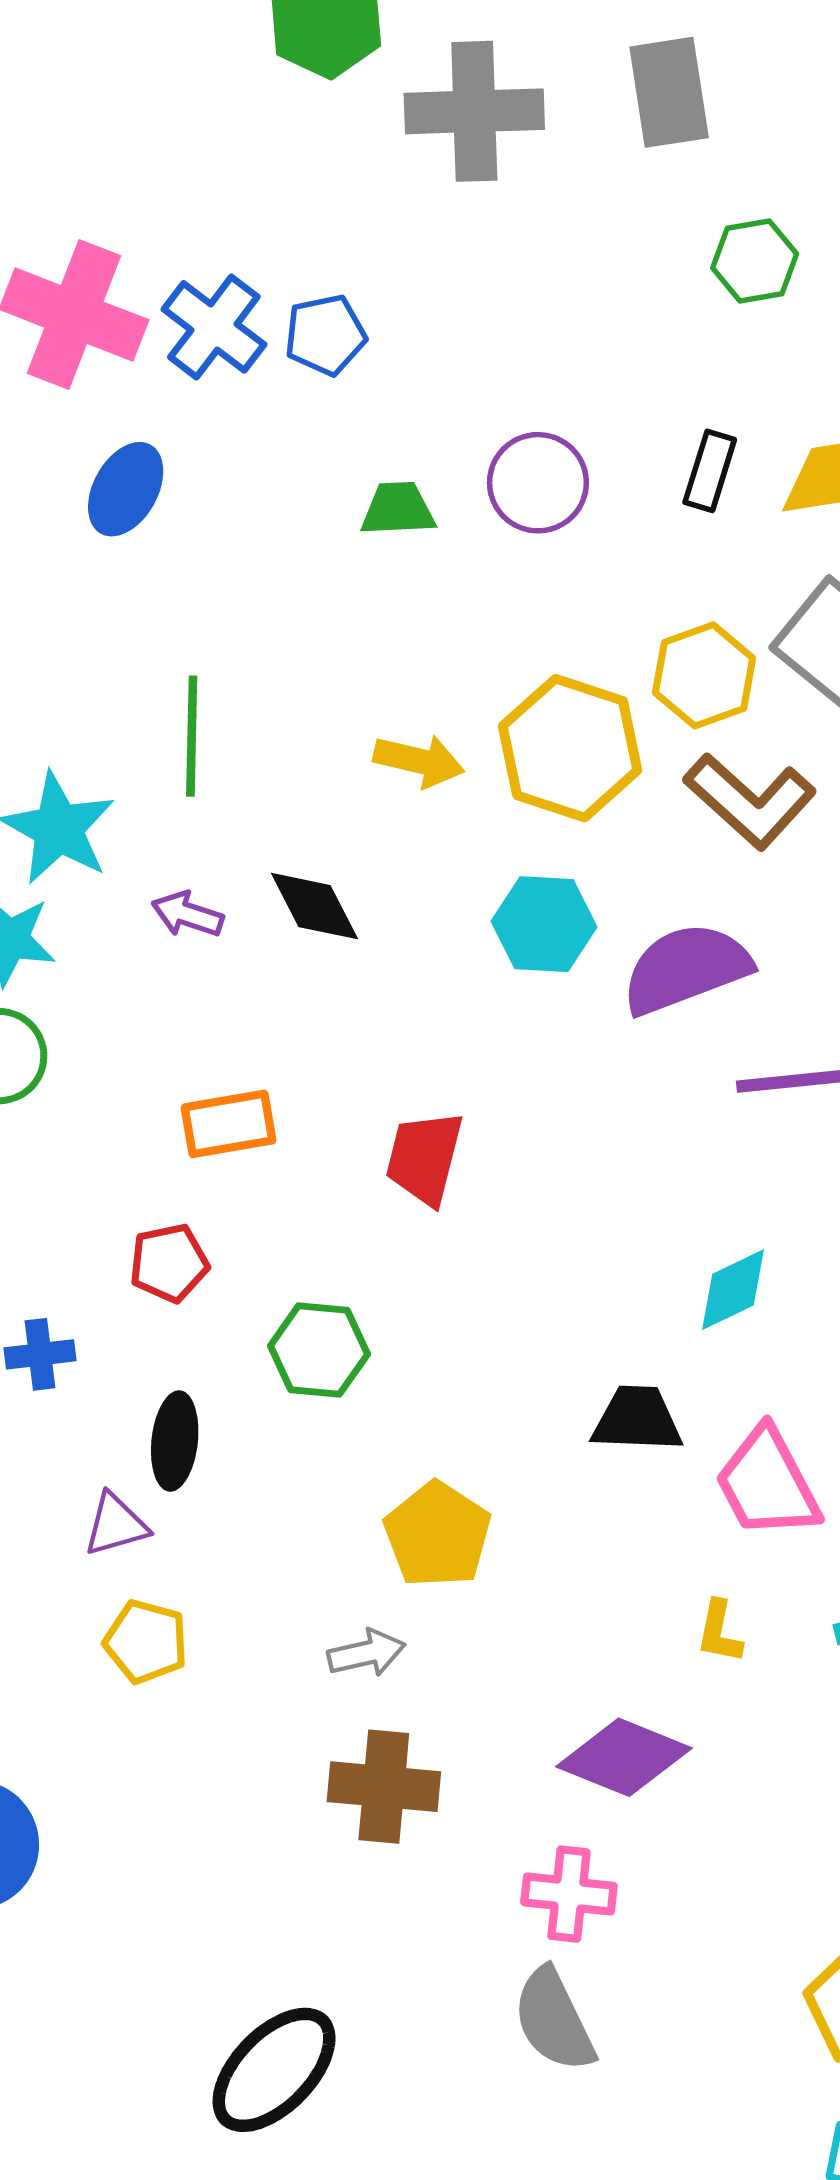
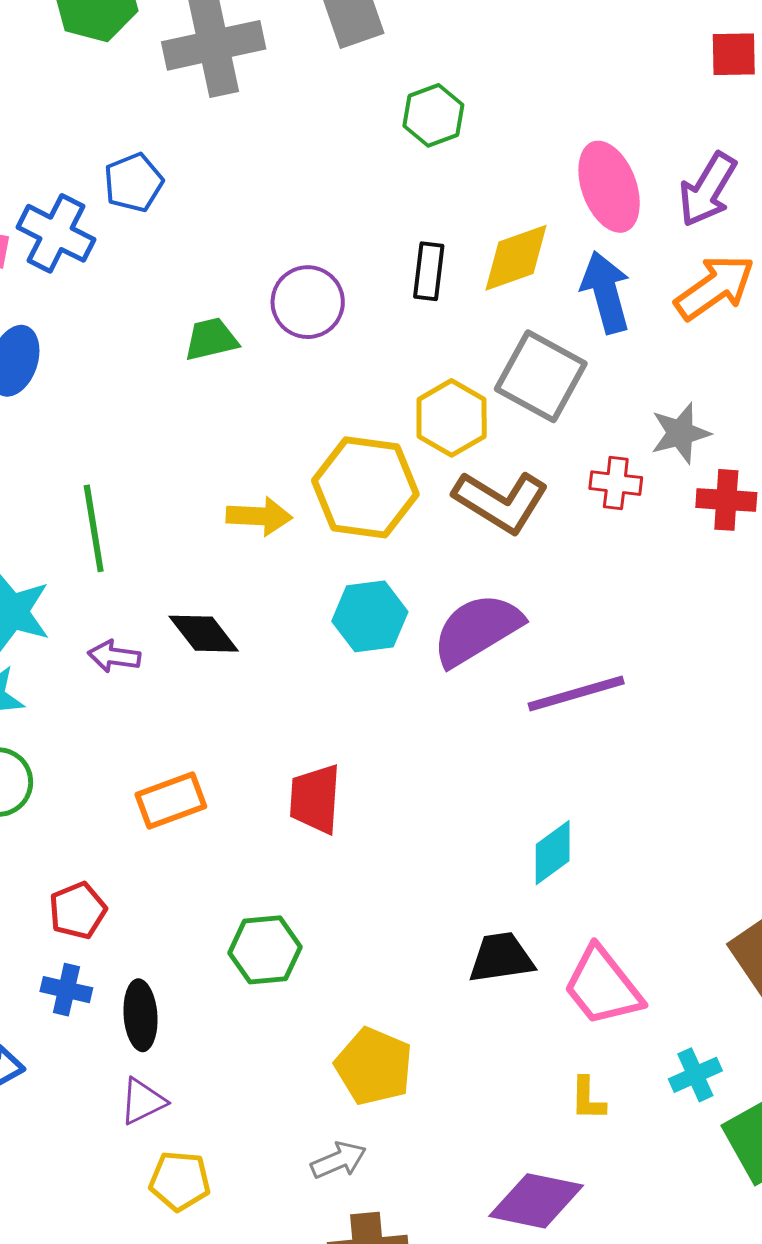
blue pentagon: (325, 335) -> (133, 183), moved
red pentagon: (169, 1263) -> (78, 911), moved
blue cross: (40, 1354) -> (66, 990), turned 30
black ellipse: (175, 1441) -> (140, 1015), moved

